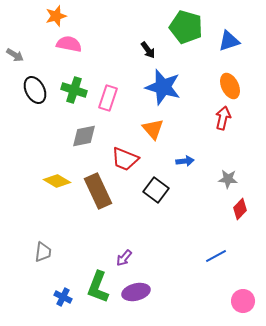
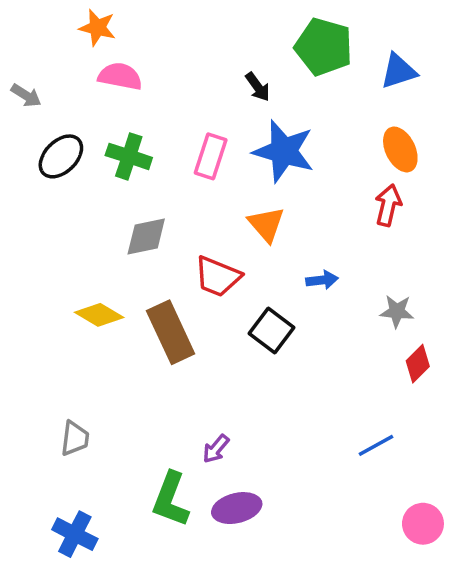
orange star: (56, 16) -> (97, 28), turned 30
black ellipse: (35, 90) -> (61, 156), turned 72
pink rectangle: (108, 98) -> (211, 156), moved
blue cross: (63, 297) -> (75, 534), moved, size x1.4

